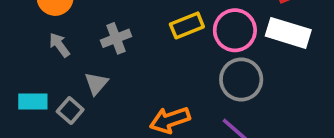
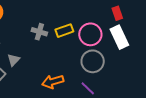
white rectangle: (288, 33) -> (119, 37), turned 45
gray cross: (116, 38) -> (39, 32), moved, turned 35

